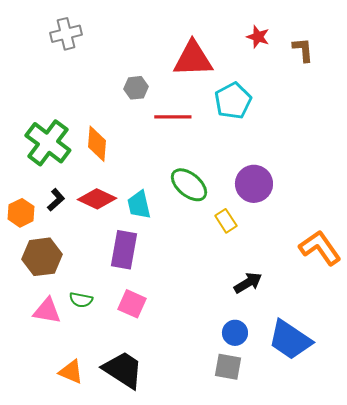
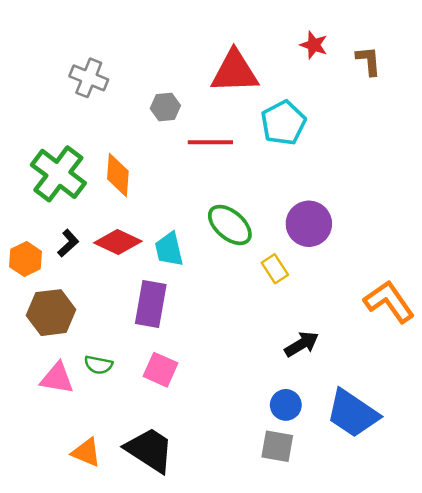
gray cross: (66, 34) -> (89, 78), moved, turned 36

